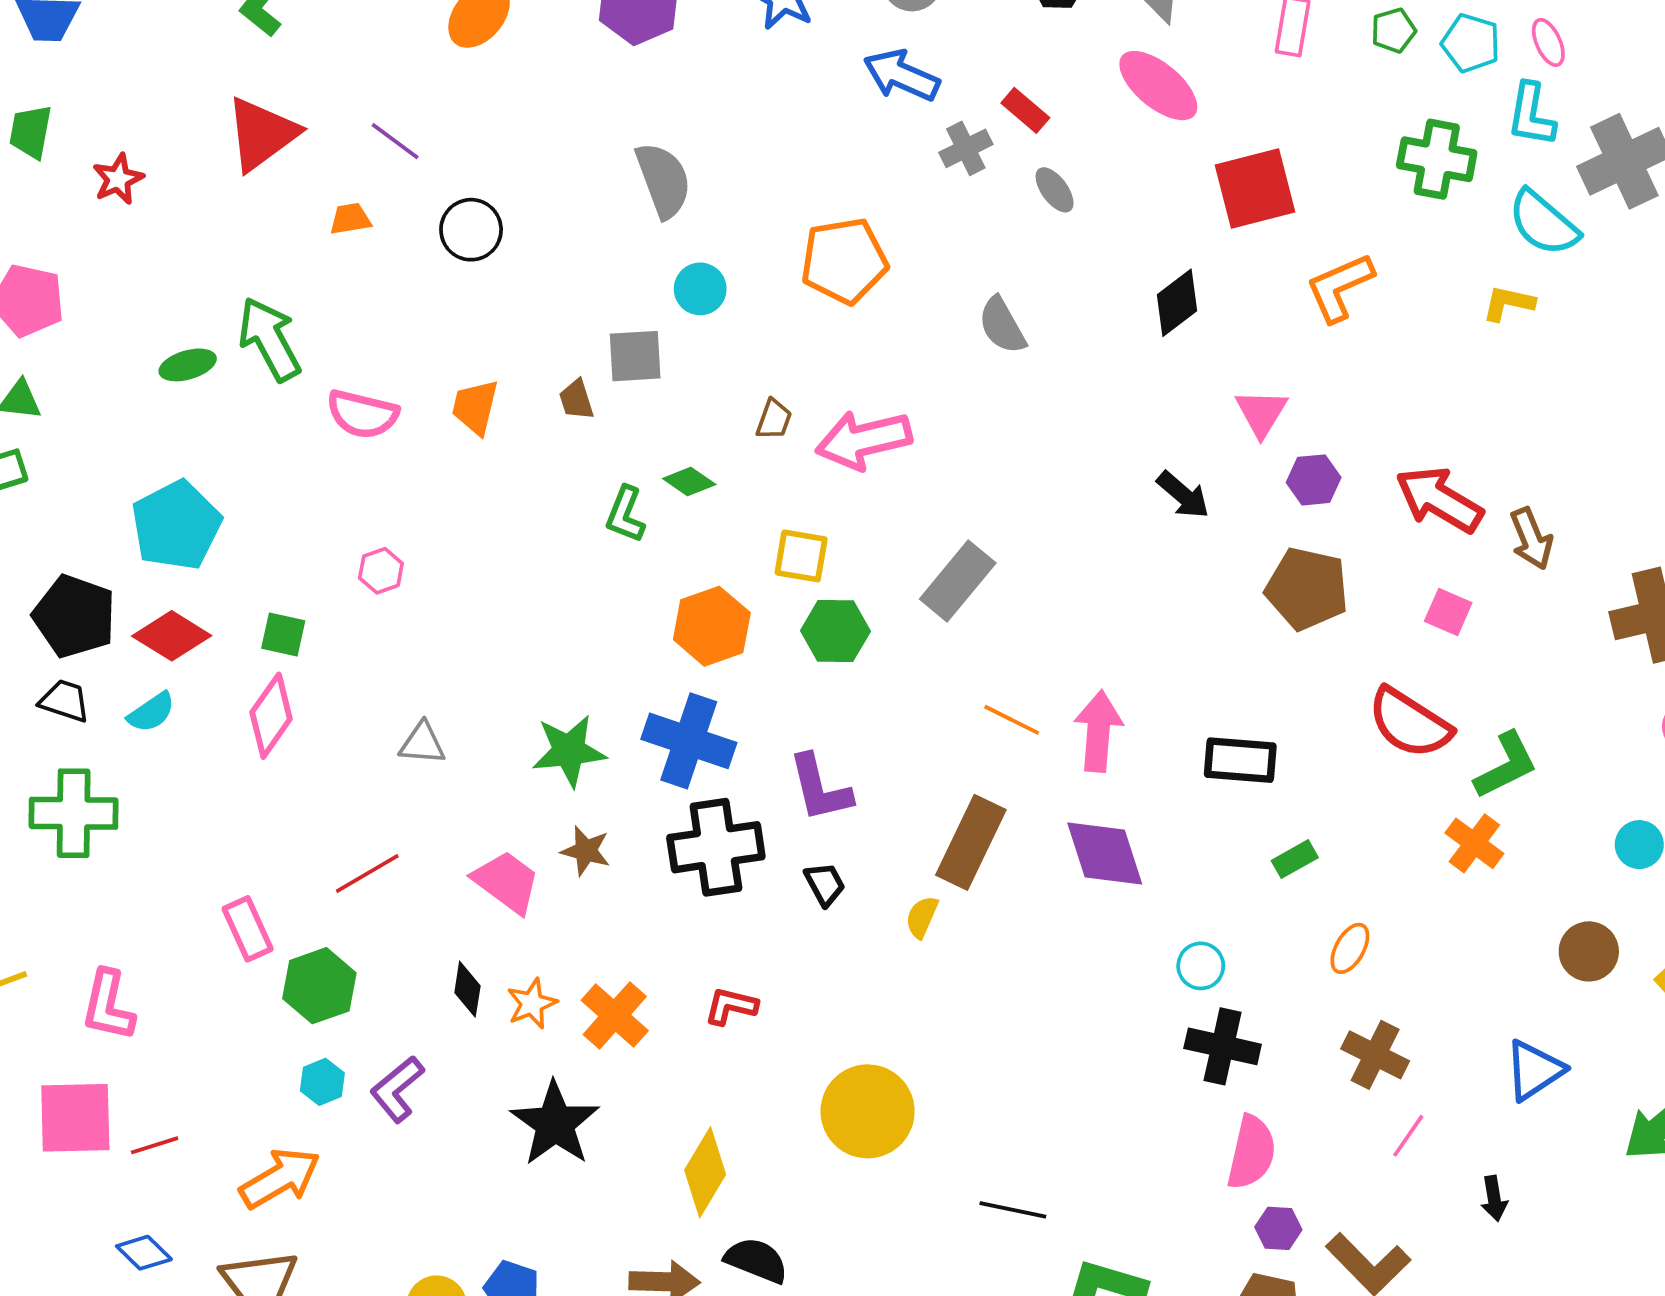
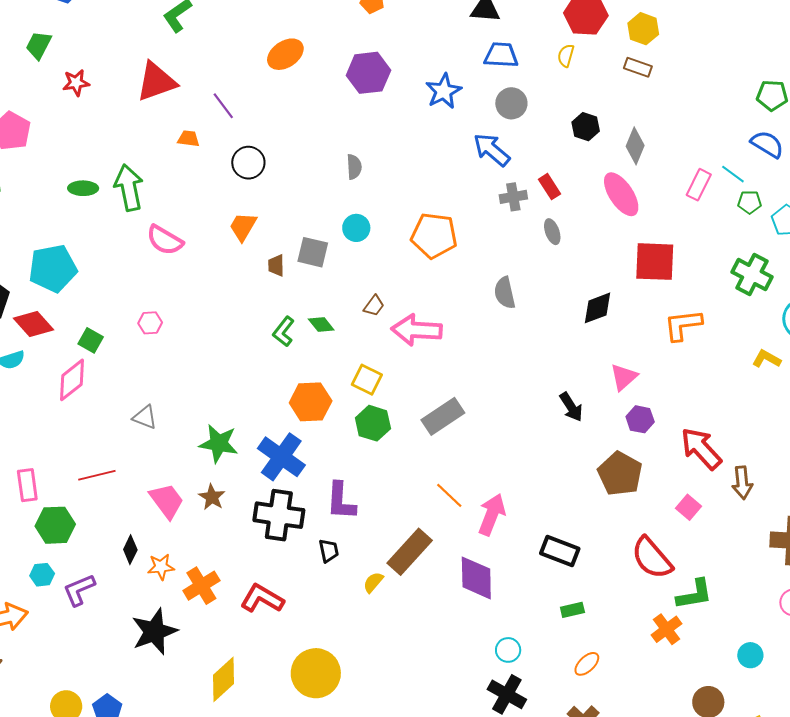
gray semicircle: (663, 180) -> (354, 167), size x0.6
orange trapezoid: (475, 407) -> (243, 227), moved
red L-shape: (731, 1006) -> (262, 599), size x1.5

